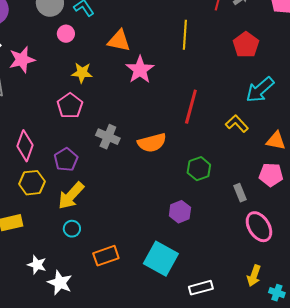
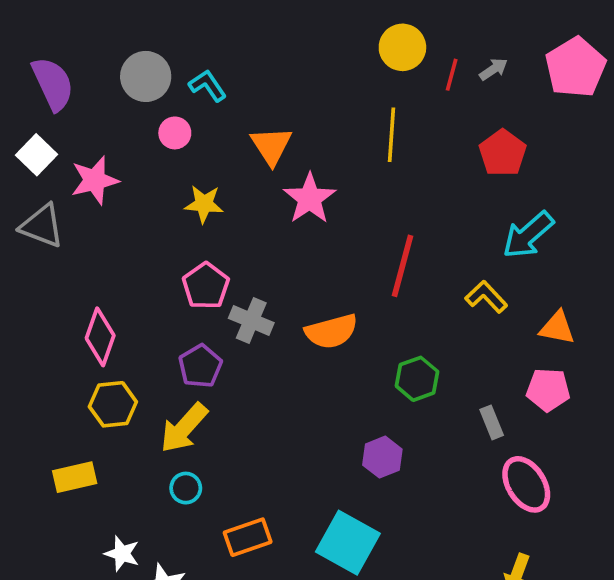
orange triangle: (119, 41) -> (271, 146), turned 45
pink pentagon: (70, 106) -> (206, 286), moved
purple pentagon: (66, 160) -> (200, 366), moved

